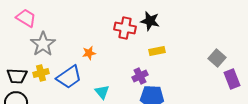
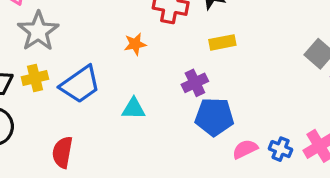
orange star: (89, 53) -> (135, 44), moved
cyan triangle: (102, 92) -> (134, 109), turned -49

